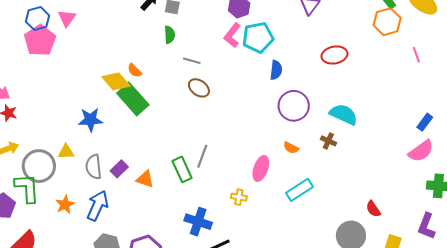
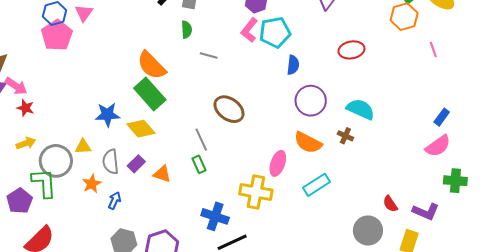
orange semicircle: (135, 70) -> (152, 65), size x2.0
yellow diamond: (116, 81) -> (141, 129), moved
brown ellipse: (199, 88) -> (229, 109), moved, size x1.4
orange semicircle: (291, 148) -> (308, 143), size x1.8
gray line: (202, 156) -> (201, 140), moved, turned -45
green rectangle: (182, 169) -> (199, 164), size x0.7
yellow cross: (239, 197) -> (256, 192), size x2.0
orange star: (65, 205) -> (92, 184), moved
blue arrow: (98, 206) -> (115, 200), size x0.6
purple L-shape: (426, 226) -> (426, 212), moved, turned -88

